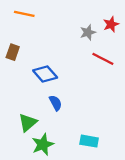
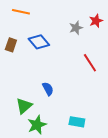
red line: (103, 59) -> (90, 63), moved, turned 30
blue diamond: (45, 74) -> (39, 42), moved

